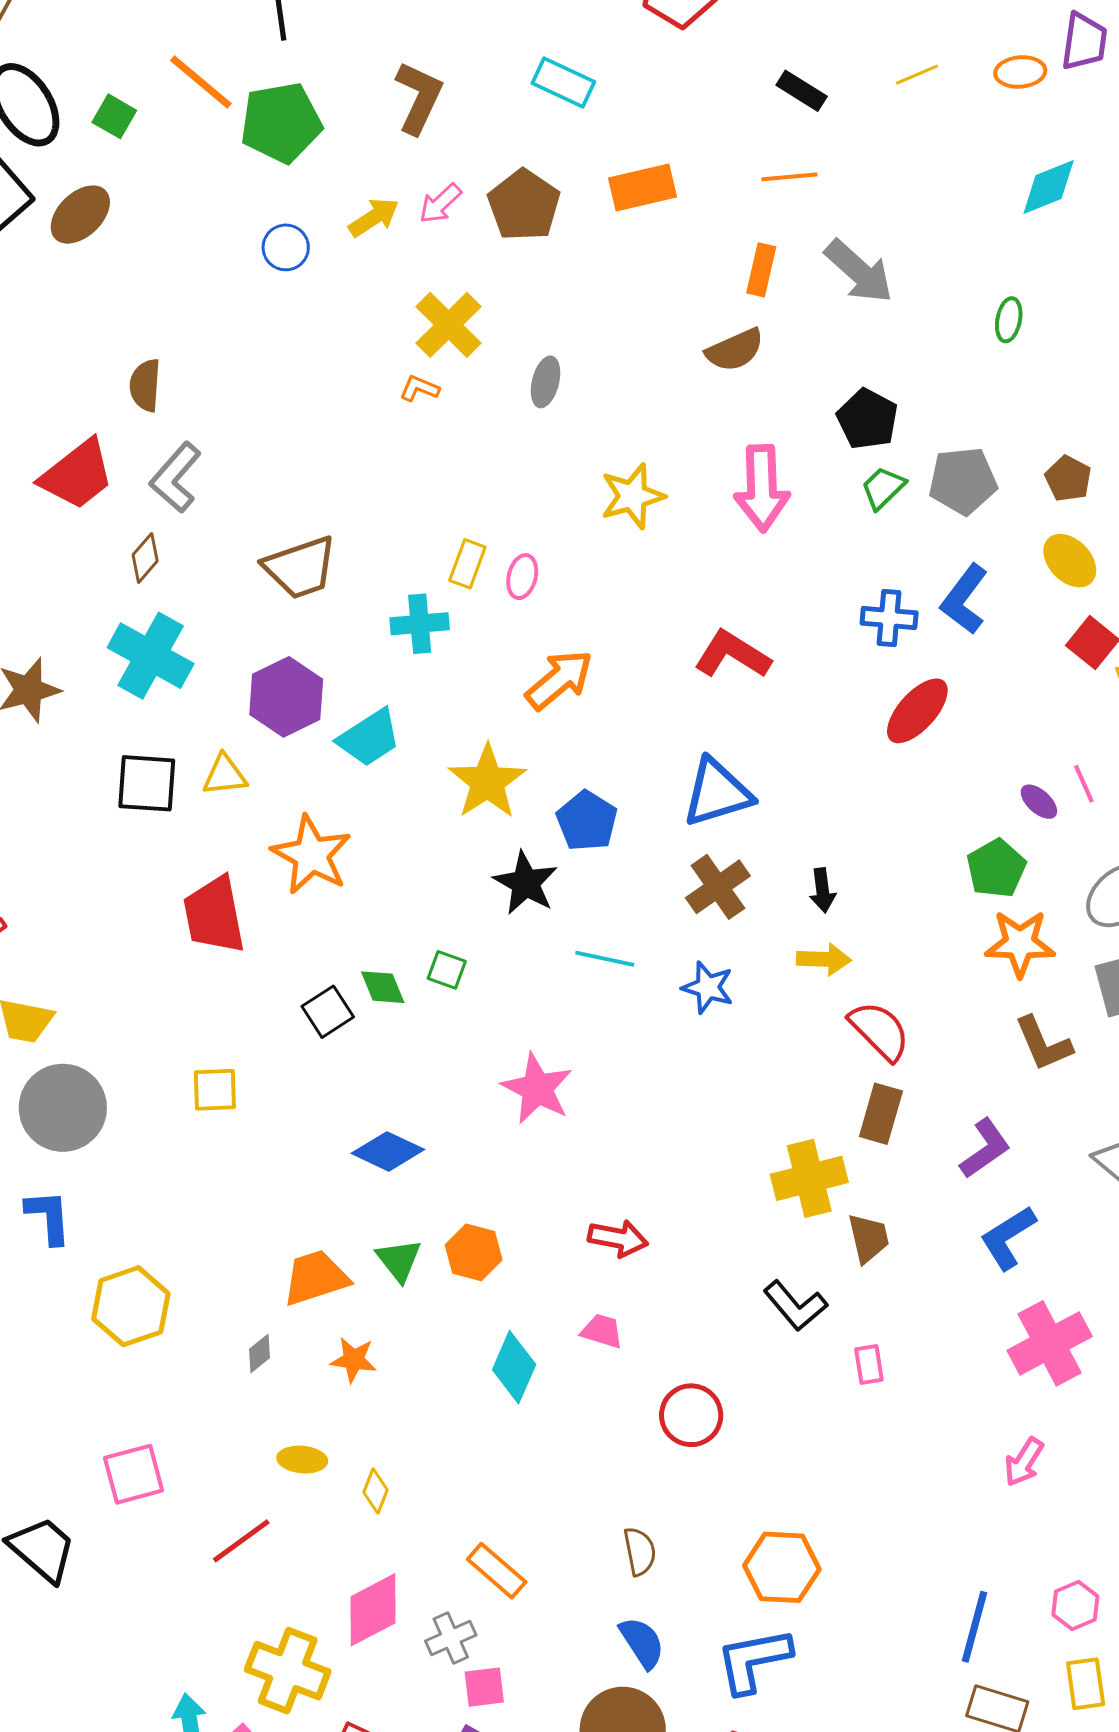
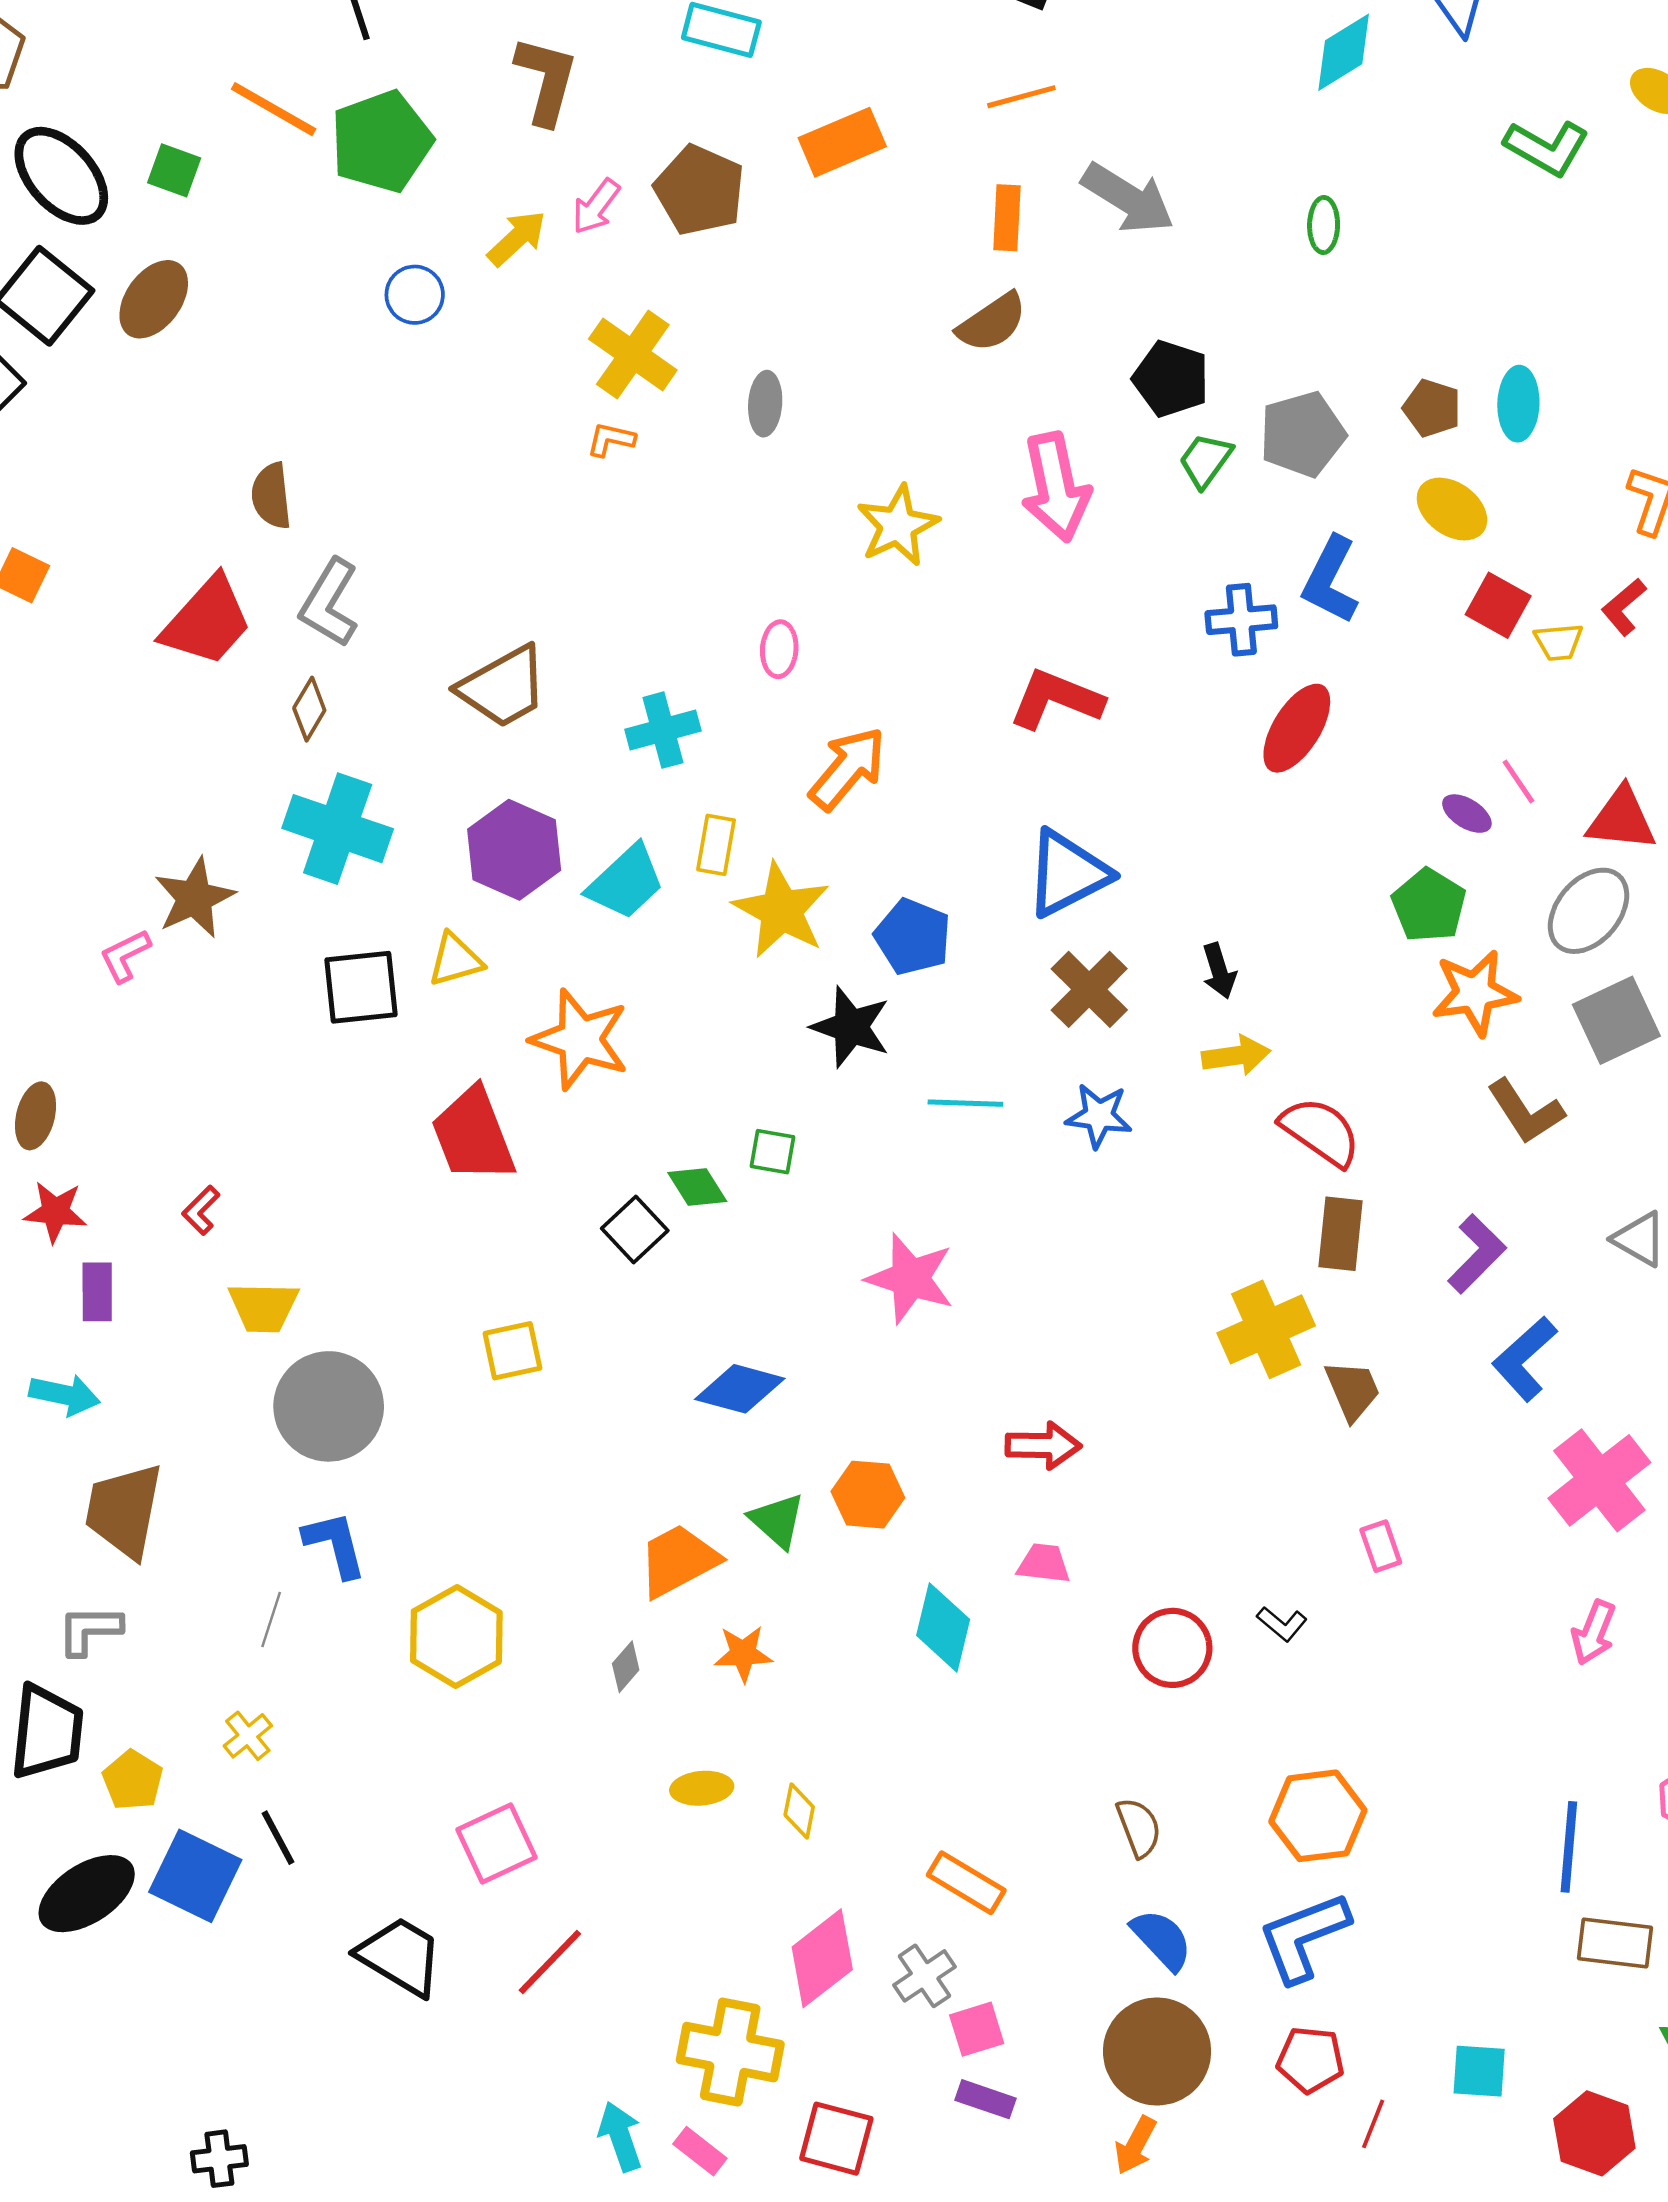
yellow rectangle: (467, 564) -> (716, 845), moved
black L-shape: (795, 1306) -> (1282, 1624), moved, size x0.6
red line: (241, 1541) -> (550, 1962), moved

